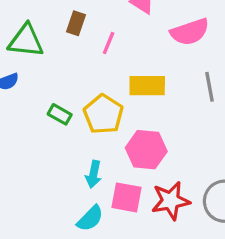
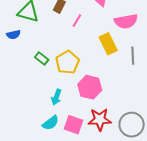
yellow rectangle: (147, 86) -> (108, 44), moved, turned 55
pink square: (126, 197) -> (73, 125), moved

